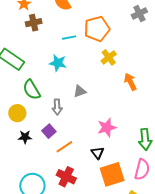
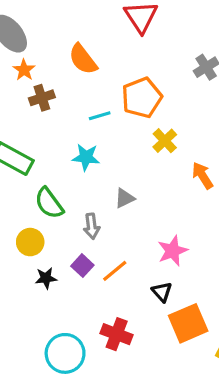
orange line: (64, 147) -> (115, 271), moved

